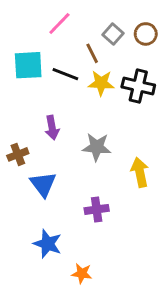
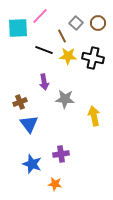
cyan square: (28, 65) -> (18, 28), moved
purple arrow: (52, 128) -> (44, 82), moved
brown cross: (18, 154) -> (20, 102), moved
purple cross: (97, 209) -> (61, 154), moved

